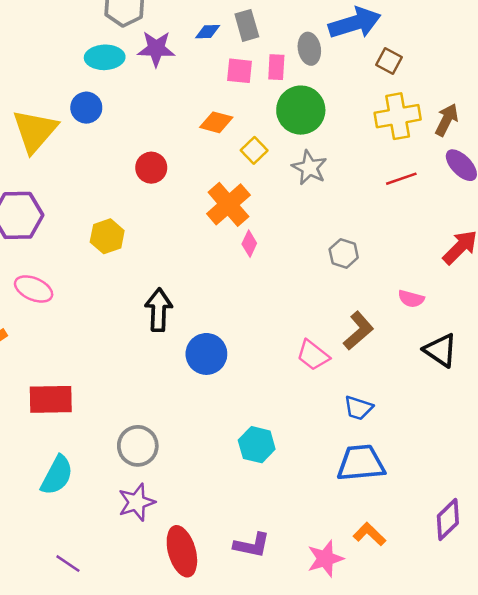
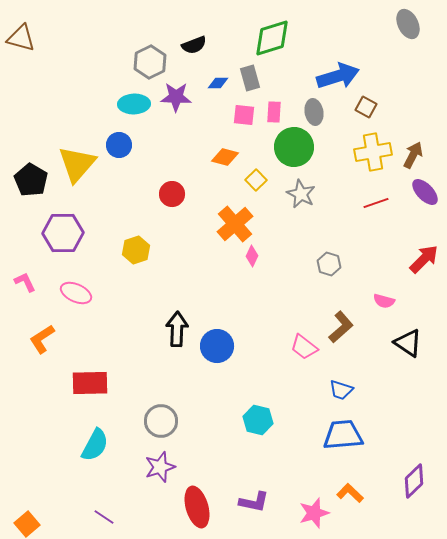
gray ellipse: (309, 49) -> (314, 112), moved
black arrow: (159, 310) -> (177, 329), moved

